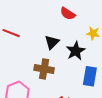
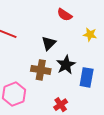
black star: (76, 51) -> (66, 65), moved

